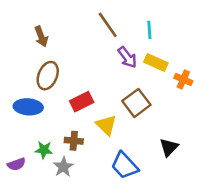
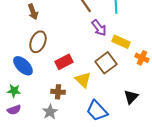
yellow rectangle: (156, 63) -> (121, 42), moved
orange cross: (183, 79) -> (142, 58), moved
blue ellipse: (28, 107) -> (23, 66), turned 40
green star: (44, 150) -> (14, 91), moved

